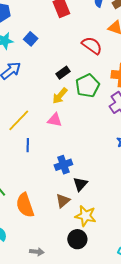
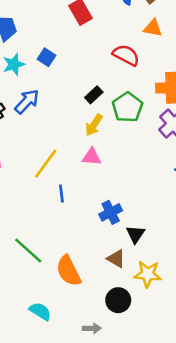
brown triangle: (63, 201) -> (116, 259), turned -42
black circle: (77, 239) -> (118, 300), moved

